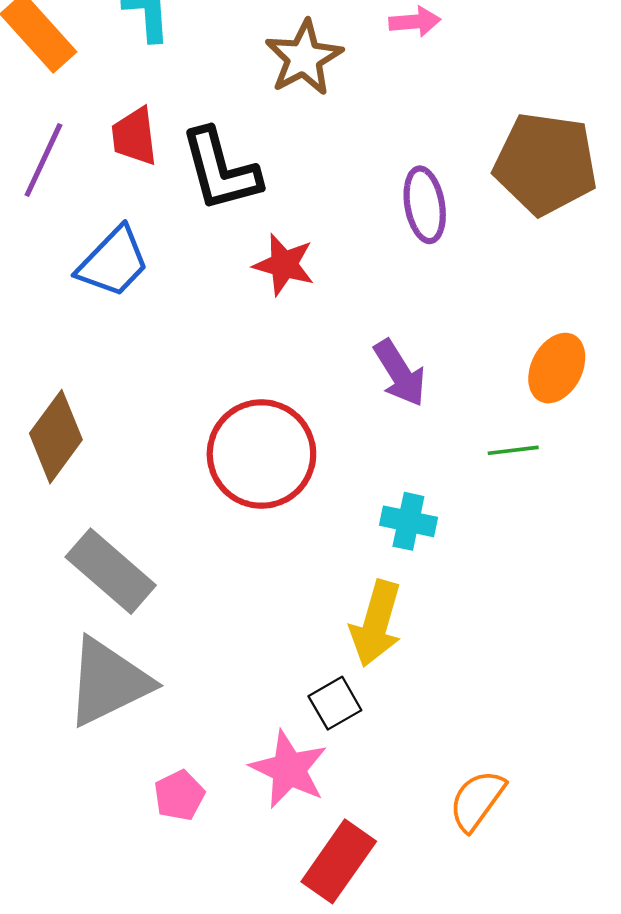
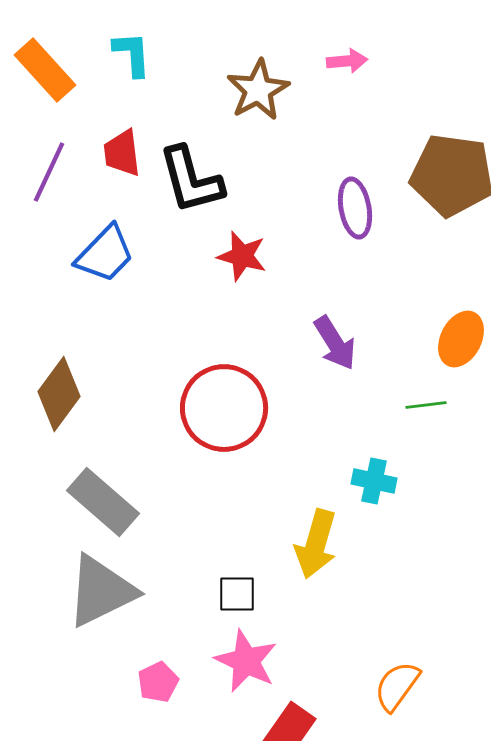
cyan cross: (408, 521) -> (374, 481), moved
black square: (335, 703) -> (237, 594), moved, turned 30

